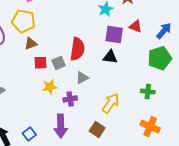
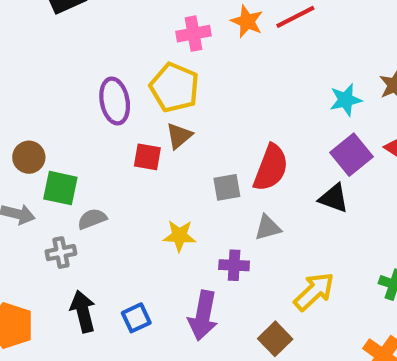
purple square: (114, 34) -> (351, 155), turned 30
brown triangle: (31, 44) -> (179, 136), turned -32
red square: (40, 63) -> (147, 157), moved
yellow star: (50, 87) -> (179, 236), moved

